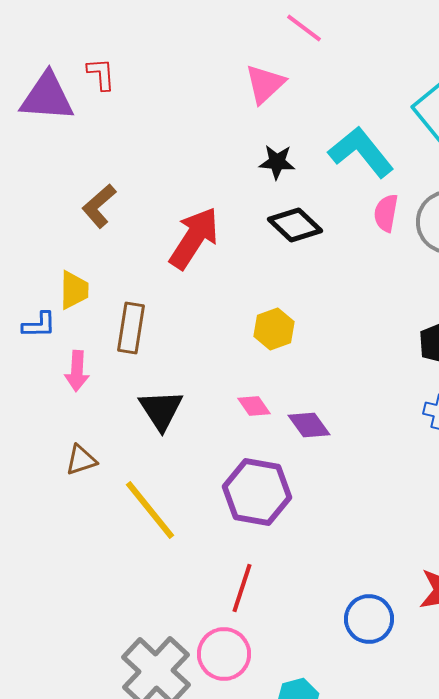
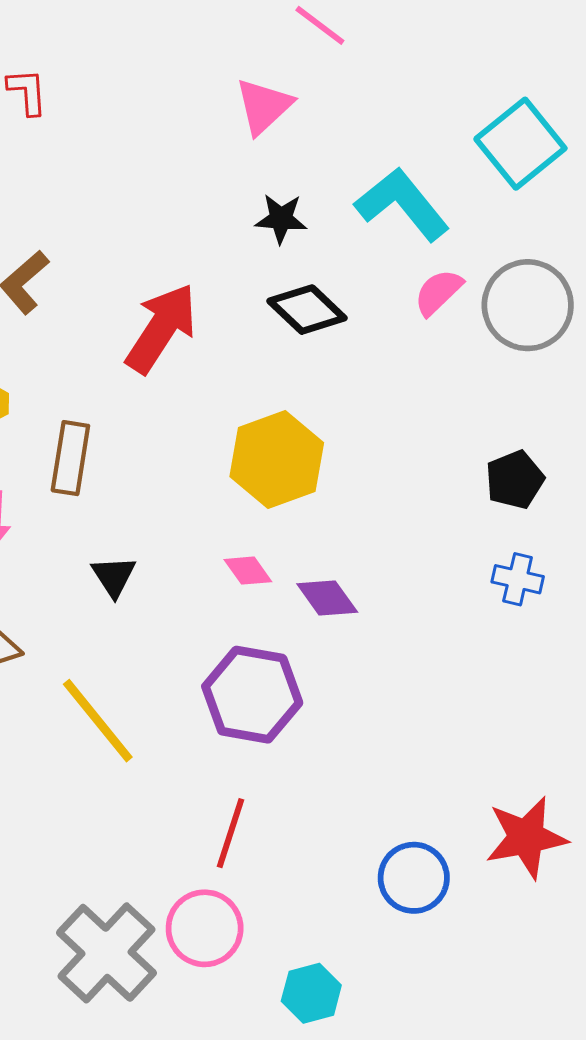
pink semicircle: (386, 213) -> (438, 292), turned 36
yellow hexagon: (274, 329) -> (277, 460), size x1.6
black triangle: (161, 410) -> (114, 576), size x0.7

